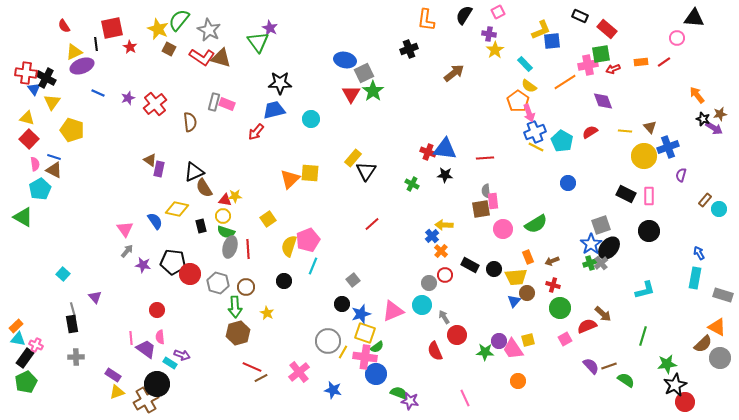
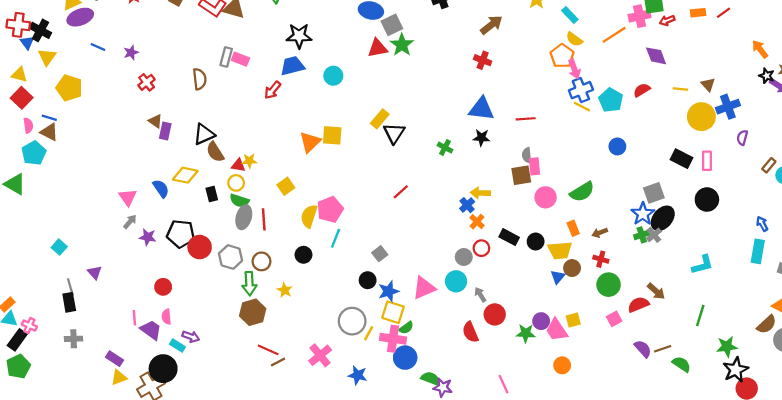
red triangle: (351, 94) -> (378, 48), turned 48
red cross: (155, 104) -> (147, 82), moved, size x0.7
red cross: (428, 152) -> (483, 60), moved

